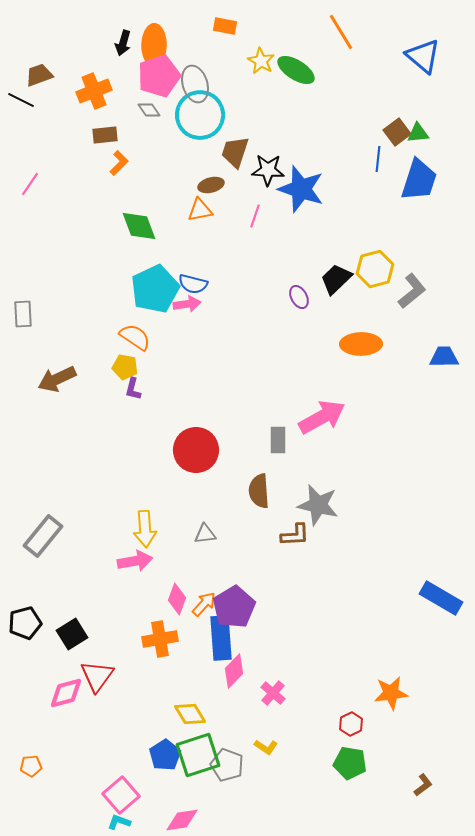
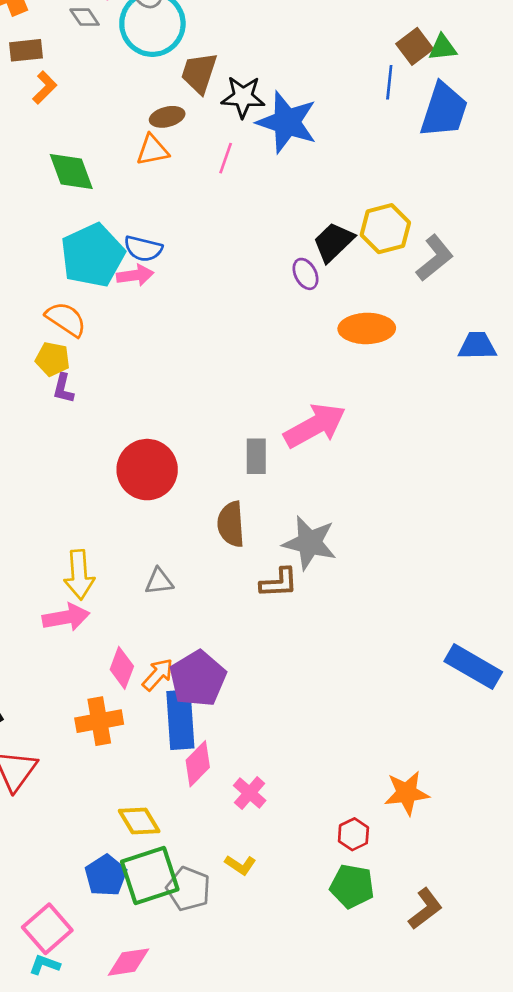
purple ellipse: (299, 297) -> (306, 274), moved
brown L-shape: (423, 785) -> (425, 909), moved, size x1.4

